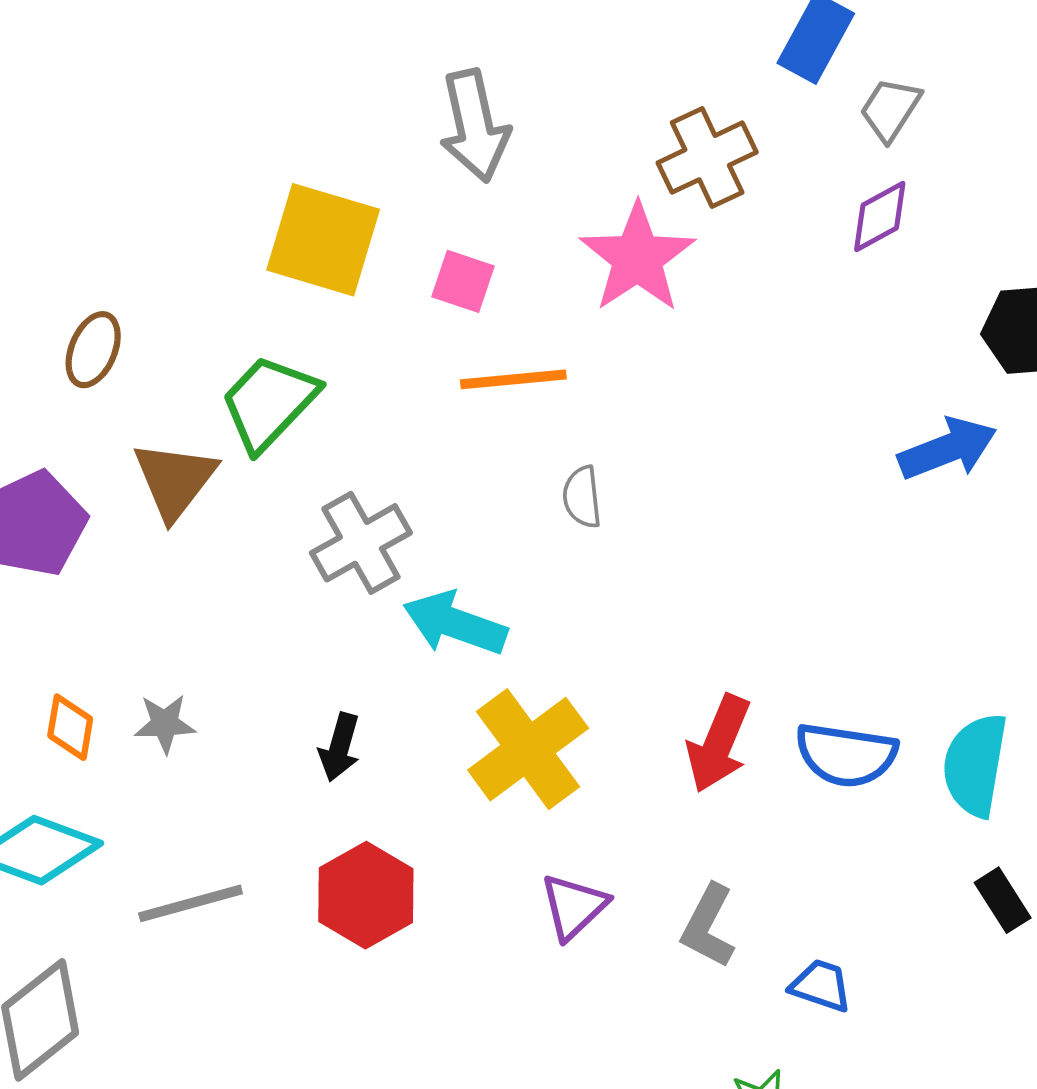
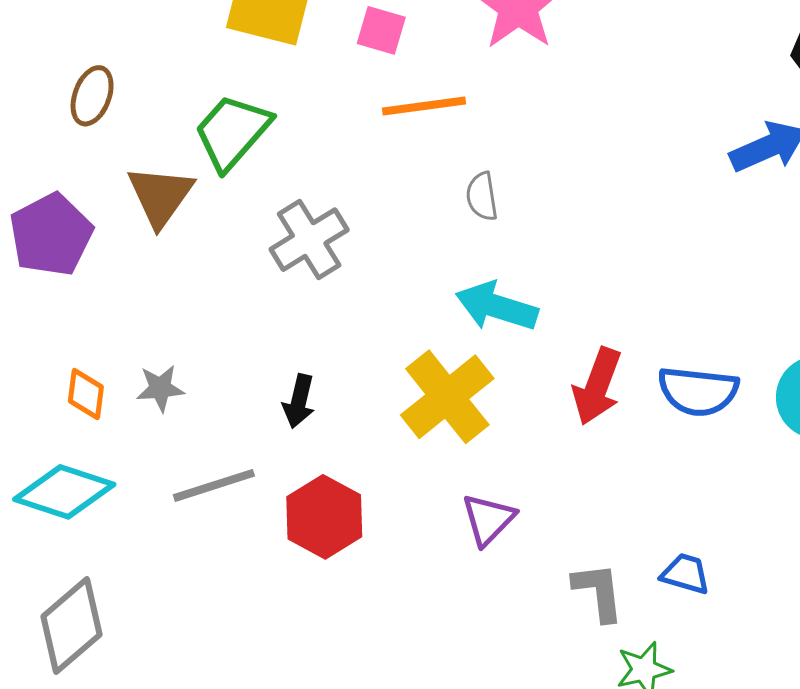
cyan arrow: (455, 623) -> (497, 306), moved
gray line: (191, 903) -> (214, 485), moved
gray L-shape: (708, 926) -> (598, 592), moved, turned 148

